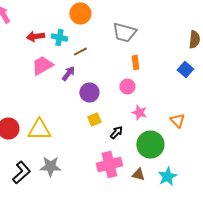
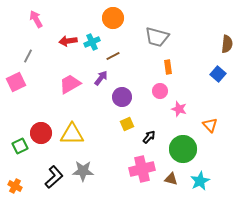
cyan cross: (59, 38) -> (92, 42), turned -35
pink trapezoid: (42, 66) -> (70, 84), moved
pink star: (139, 112) -> (179, 109), moved

